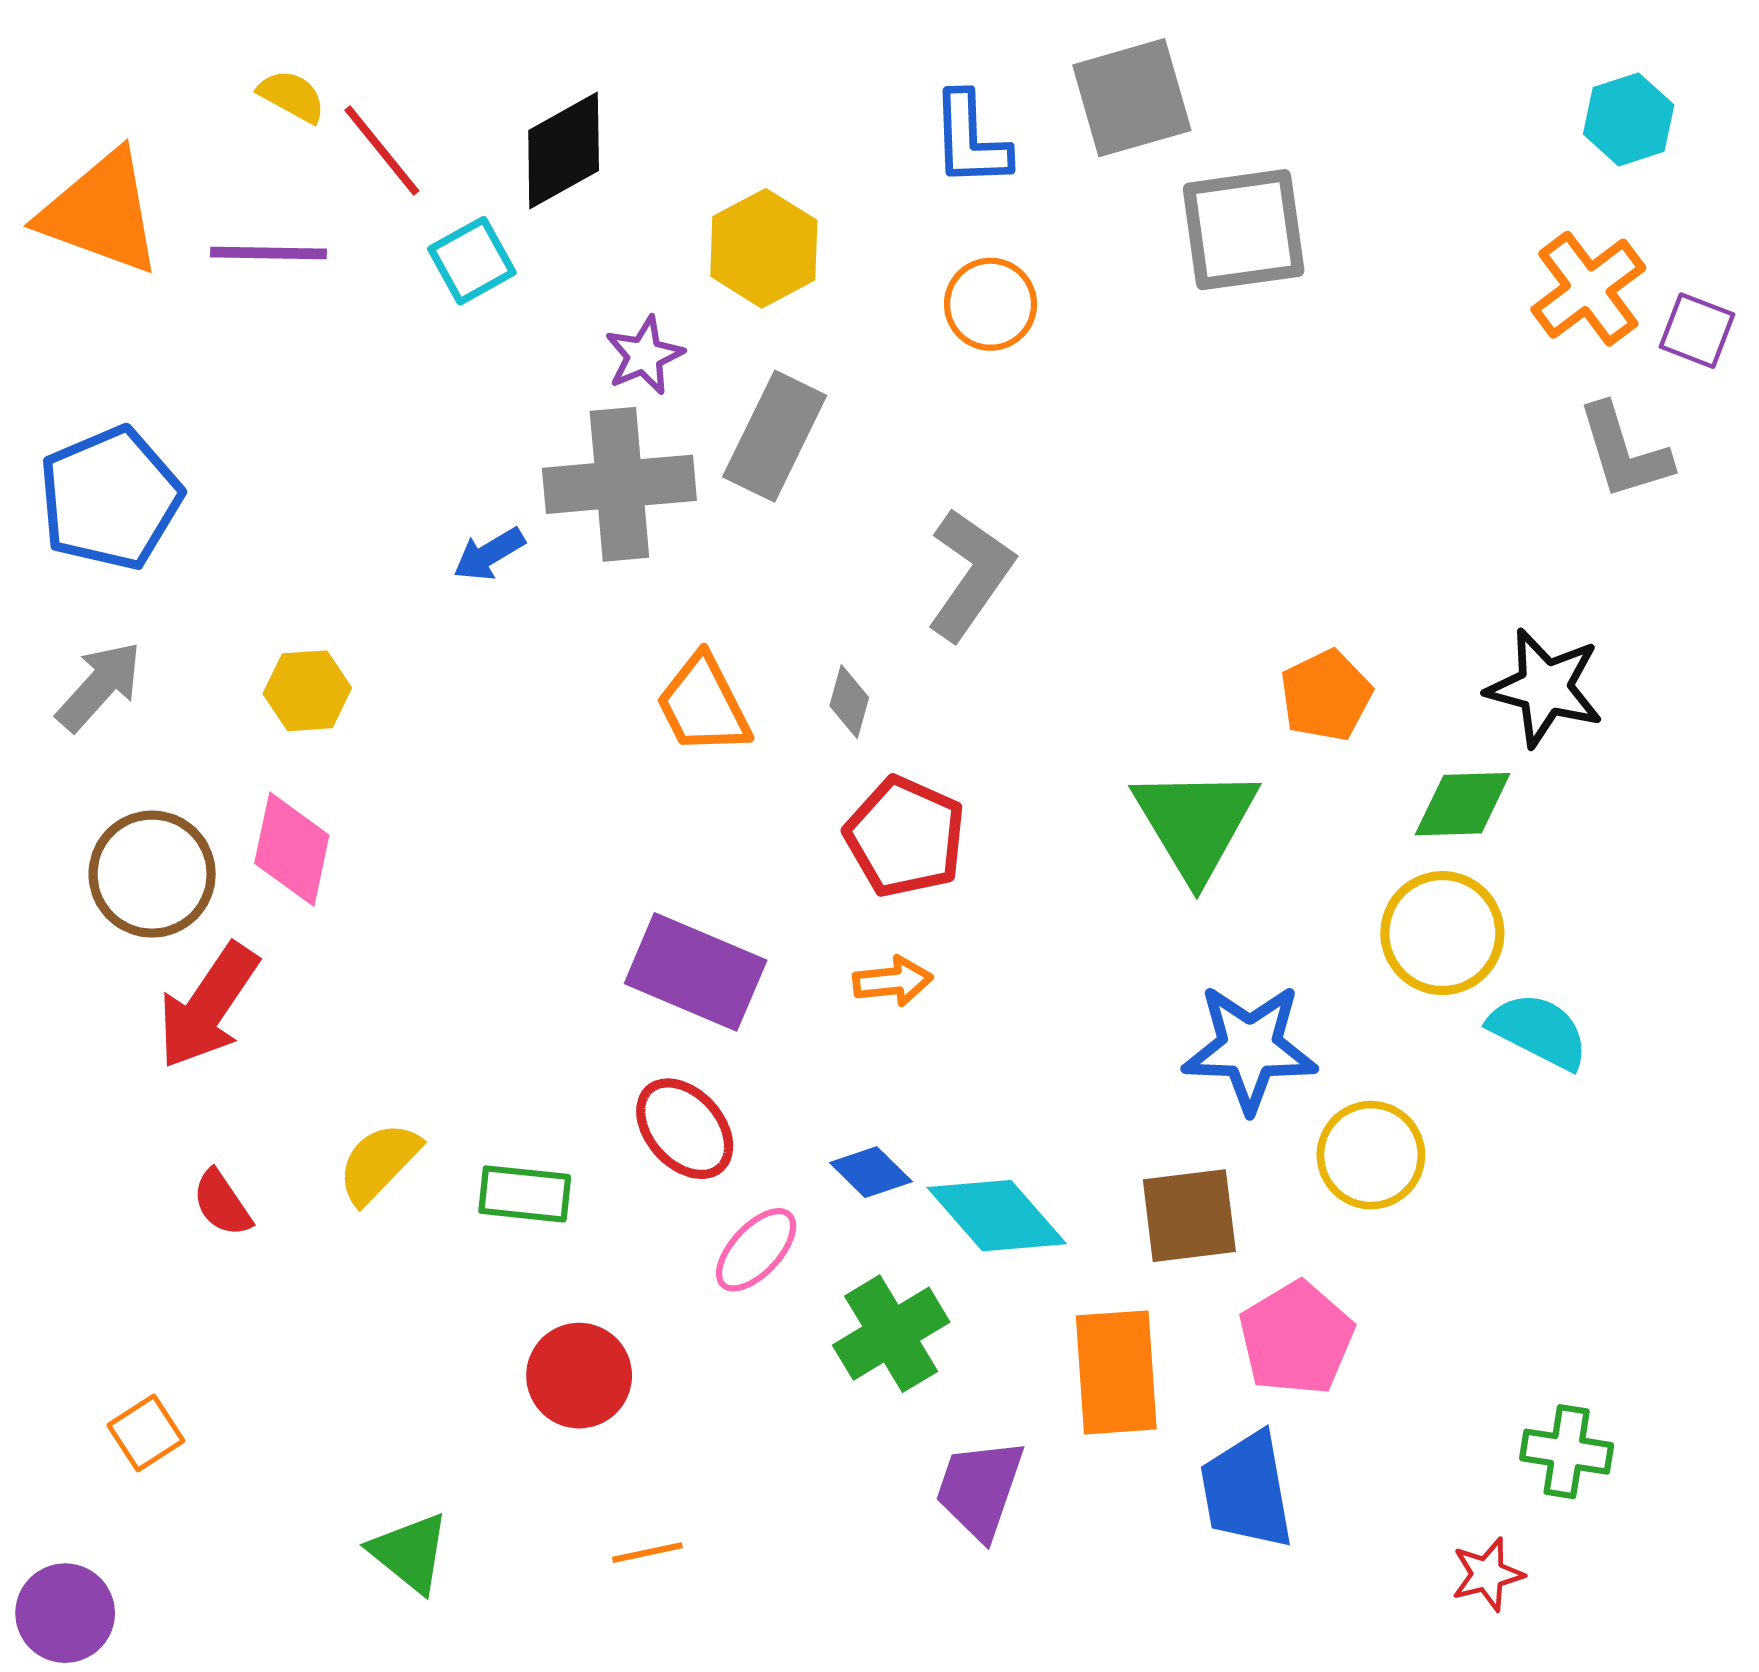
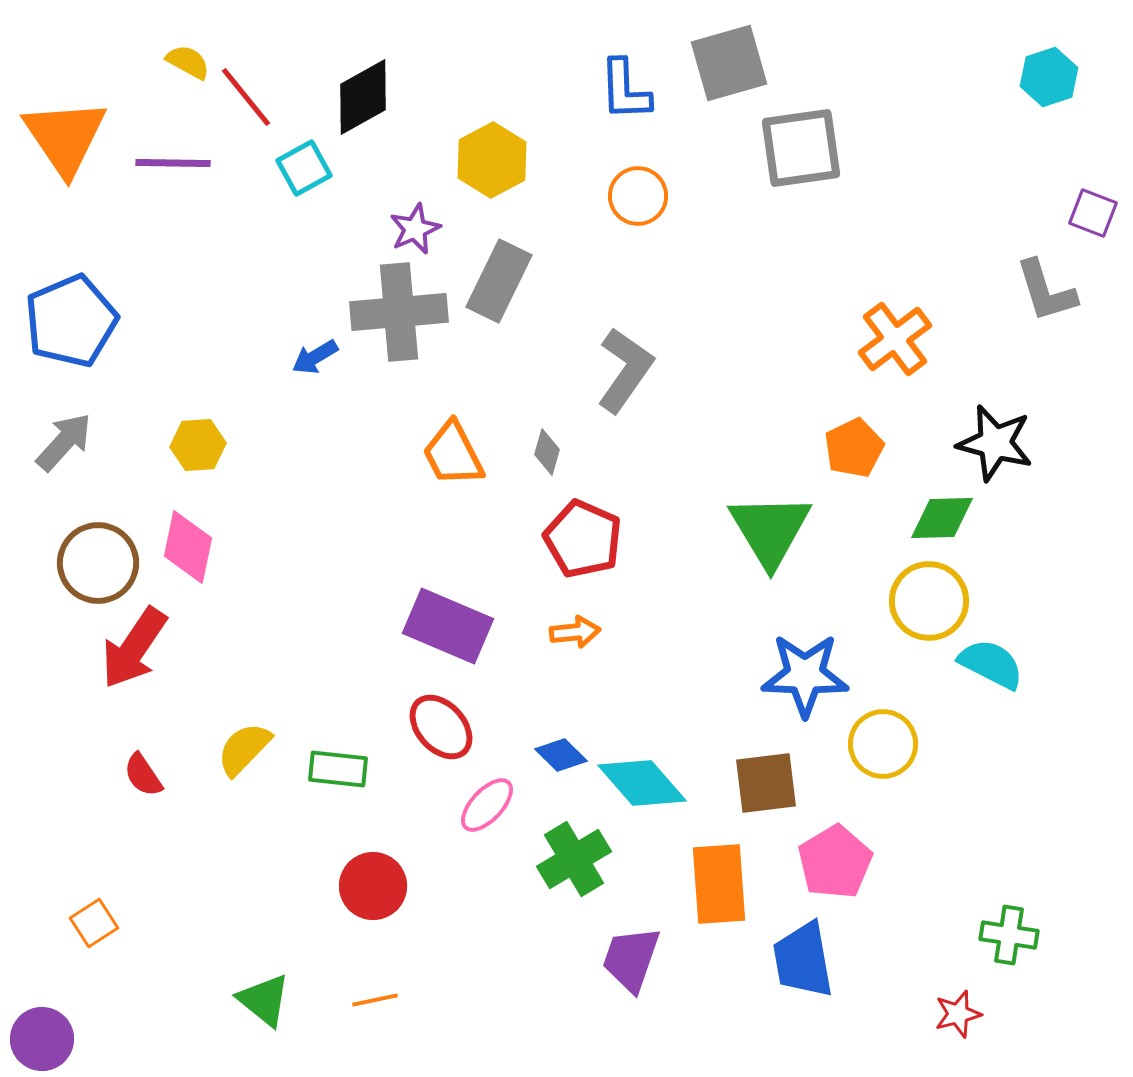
orange triangle: (101, 213) -> (65, 137), turned 36
orange cross: (1588, 289) -> (895, 339), moved
orange line: (647, 1553) -> (375, 1000), moved

